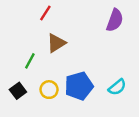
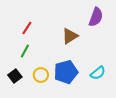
red line: (45, 13) -> (27, 28), moved
brown triangle: (56, 43) -> (70, 36), moved

